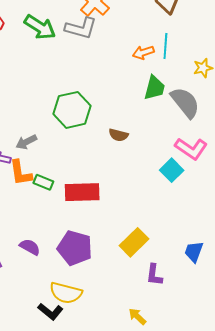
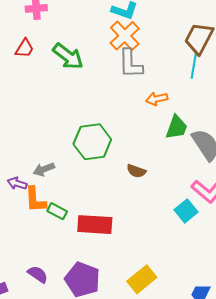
gray L-shape: (81, 28) -> (131, 64), moved, turned 68
cyan line: (165, 46) -> (194, 66), moved
orange arrow: (143, 53) -> (157, 99), moved

